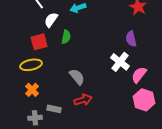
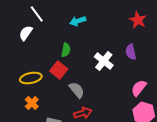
white semicircle: (51, 20) -> (26, 33), moved
red square: (39, 42) -> (59, 70), moved, turned -36
white cross: (120, 62) -> (104, 61), moved

